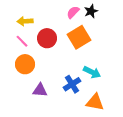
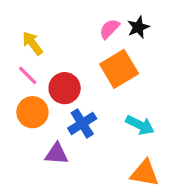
yellow arrow: (25, 21) -> (32, 43), turned 56
red circle: (47, 38) -> (65, 88), moved
blue cross: (72, 84) -> (82, 123), moved

